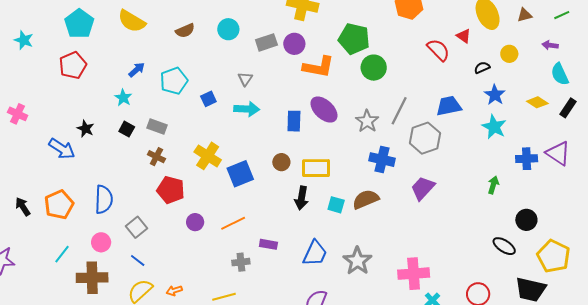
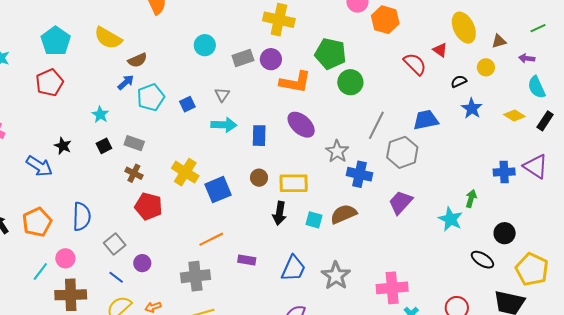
brown triangle: (525, 15) -> (499, 41), moved
brown semicircle: (185, 31) -> (137, 60), moved
blue arrow: (137, 70) -> (126, 82), moved
blue square: (208, 99) -> (187, 104), moved
blue rectangle: (294, 121) -> (259, 136), moved
gray star: (367, 121) -> (337, 151), moved
cyan star: (494, 127) -> (450, 219), moved
black square: (127, 129) -> (104, 146), turned 35
purple circle: (195, 222) -> (142, 263), moved
pink circle: (101, 242) -> (65, 258), moved
gray cross: (241, 262) -> (195, 276), moved, size x1.6

